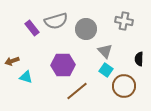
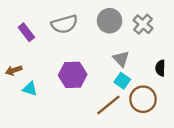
gray cross: (124, 21) -> (143, 24), turned 30
purple rectangle: (32, 28) -> (26, 32), moved
gray circle: (86, 29) -> (110, 21), moved
brown line: (77, 91) -> (108, 105), moved

